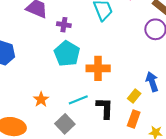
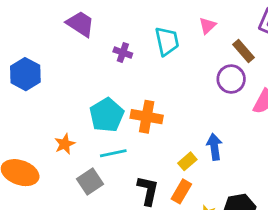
purple cross: (64, 25) -> (123, 53), moved
cyan pentagon: (67, 54) -> (107, 115), moved
black L-shape: (105, 108) -> (148, 191), moved

